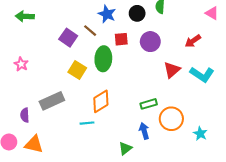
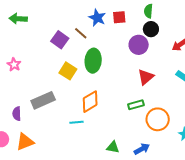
black circle: (137, 13) -> (151, 29), moved
red square: (121, 39) -> (119, 17), moved
red triangle: (172, 70) -> (146, 77), moved
blue arrow: (144, 131) -> (142, 149), moved, turned 77
orange triangle: (34, 144) -> (25, 142), turned -36
green triangle: (125, 148) -> (113, 147), turned 48

